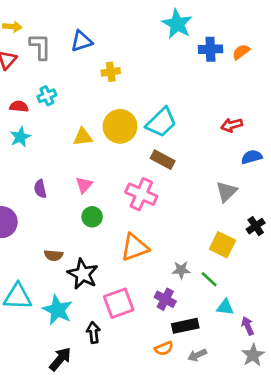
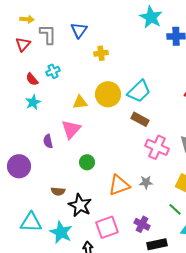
blue triangle: (81, 41) -> (79, 30), turned -36
red semicircle: (19, 106) -> (32, 79), turned -136
pink triangle: (84, 185) -> (71, 129), moved, size x1.5
pink cross: (141, 194) -> (157, 147), moved
gray star: (181, 270) -> (146, 182), moved

